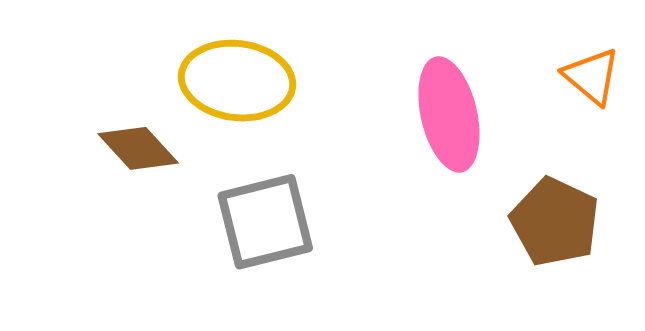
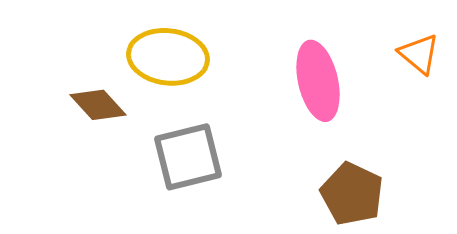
brown pentagon: (555, 222) -> (352, 194), moved

